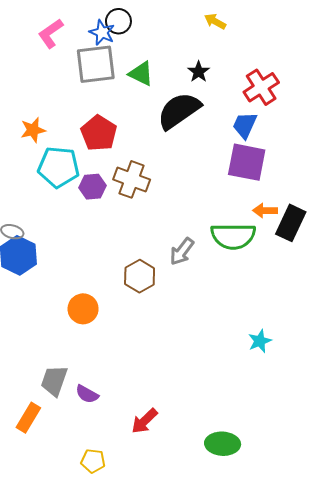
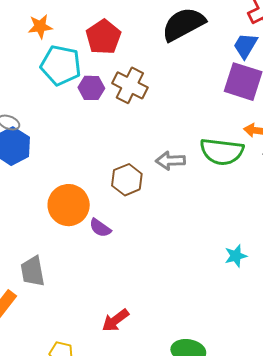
gray arrow: (182, 251) -> (170, 161), turned 44
orange circle: (83, 309) -> (69, 205), size x1.4
gray trapezoid: (54, 381) -> (33, 271), turned -36
purple semicircle: (87, 394) -> (100, 228), moved

